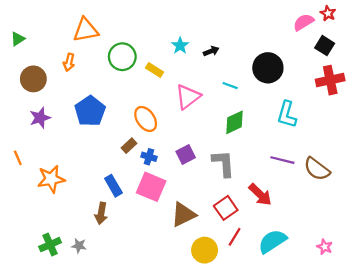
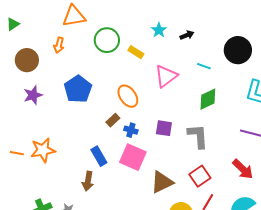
purple square: (186, 155) -> (164, 128), turned 36
orange line: (18, 158) -> (17, 153), moved, turned -56
red arrow: (260, 195) -> (243, 169), moved

